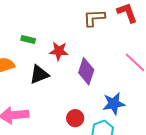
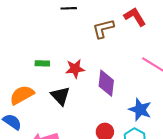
black triangle: (39, 74) -> (60, 96), turned -40
blue star: (114, 104) -> (140, 110), turned -30

